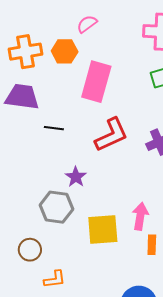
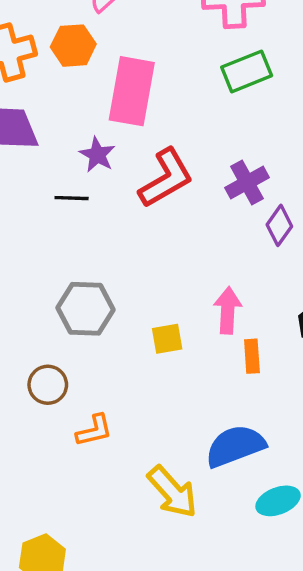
black line: (54, 128) -> (72, 198), moved
purple star: (76, 177) -> (97, 155), moved
yellow square: (103, 229) -> (167, 339), size x0.6

